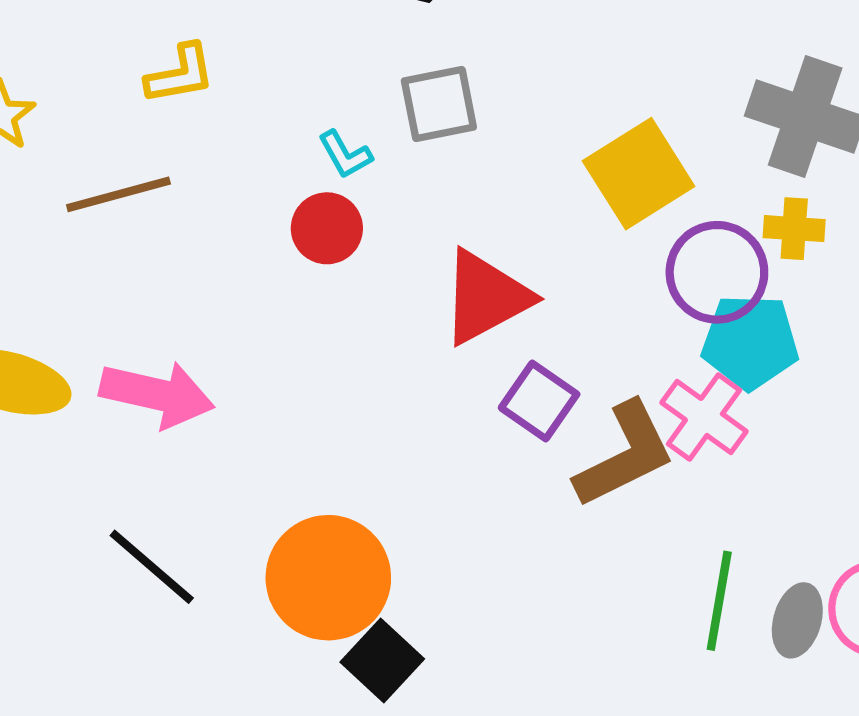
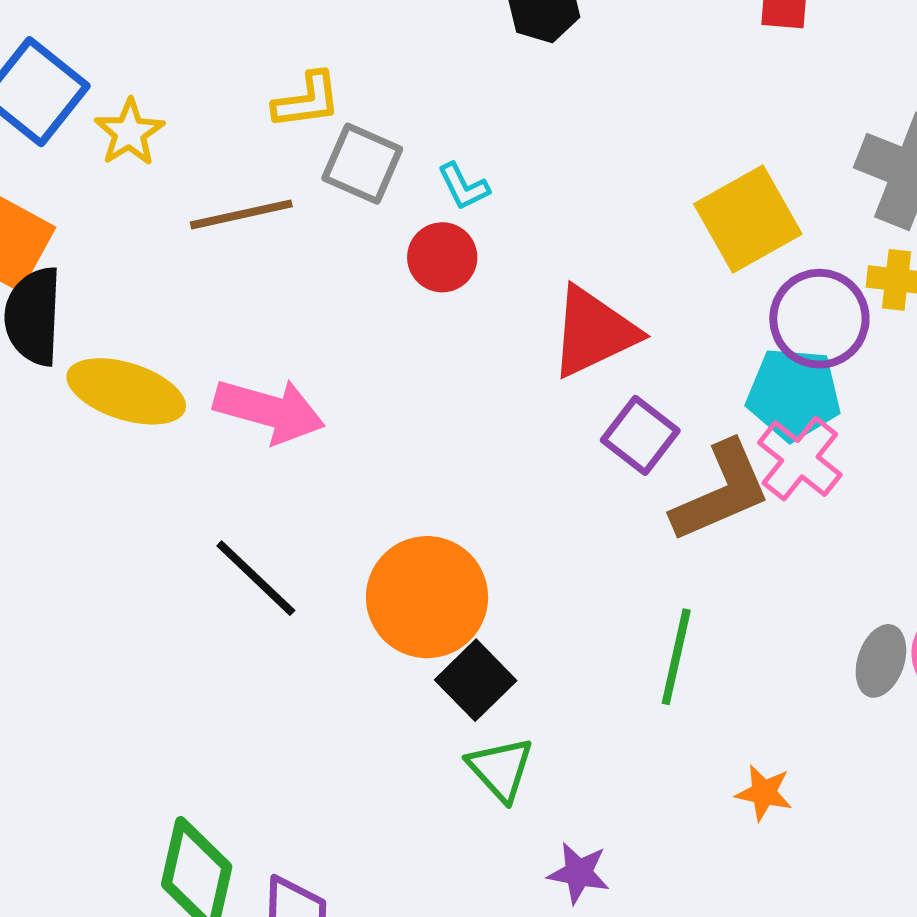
gray square: (439, 104) -> (362, 164), moved, turned 32
cyan pentagon: (750, 342) -> (794, 394), moved
green line: (719, 601) -> (676, 657), moved

